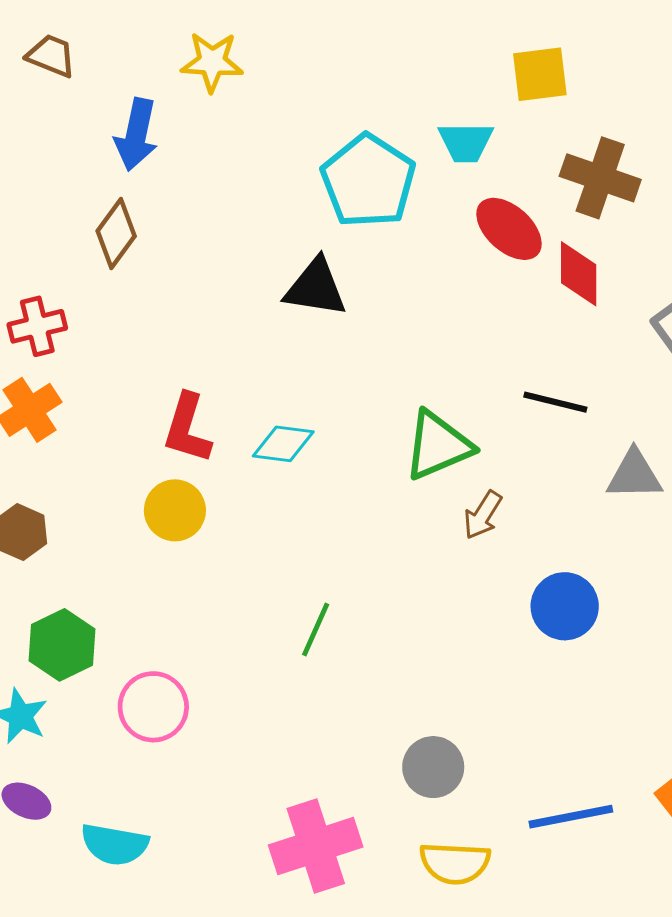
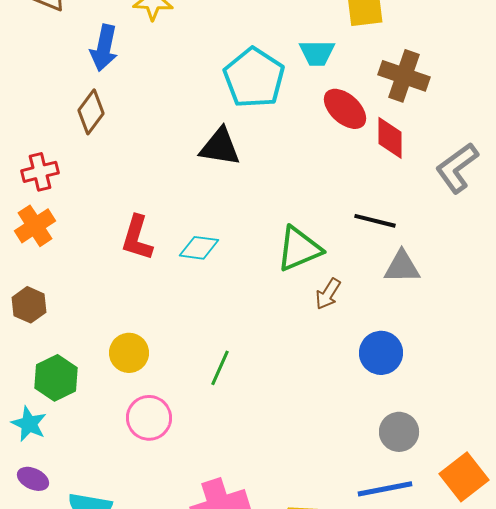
gray triangle: (634, 475) -> (402, 267), moved
yellow circle: (175, 510) -> (129, 353), moved
pink circle: (153, 707) -> (149, 418), moved
gray circle: (433, 767) -> (399, 432), moved

